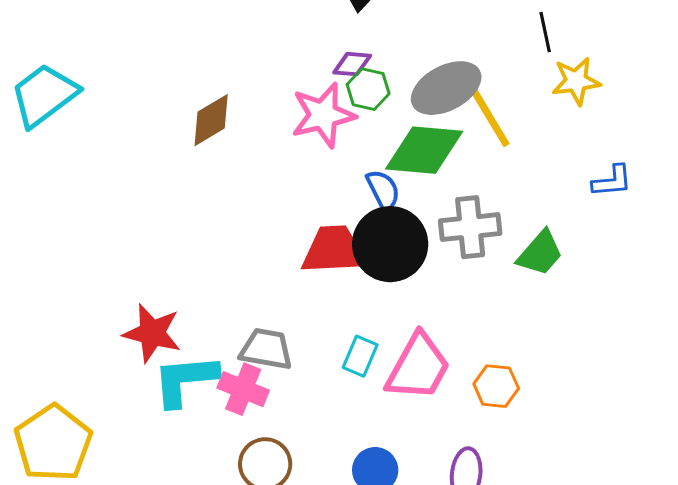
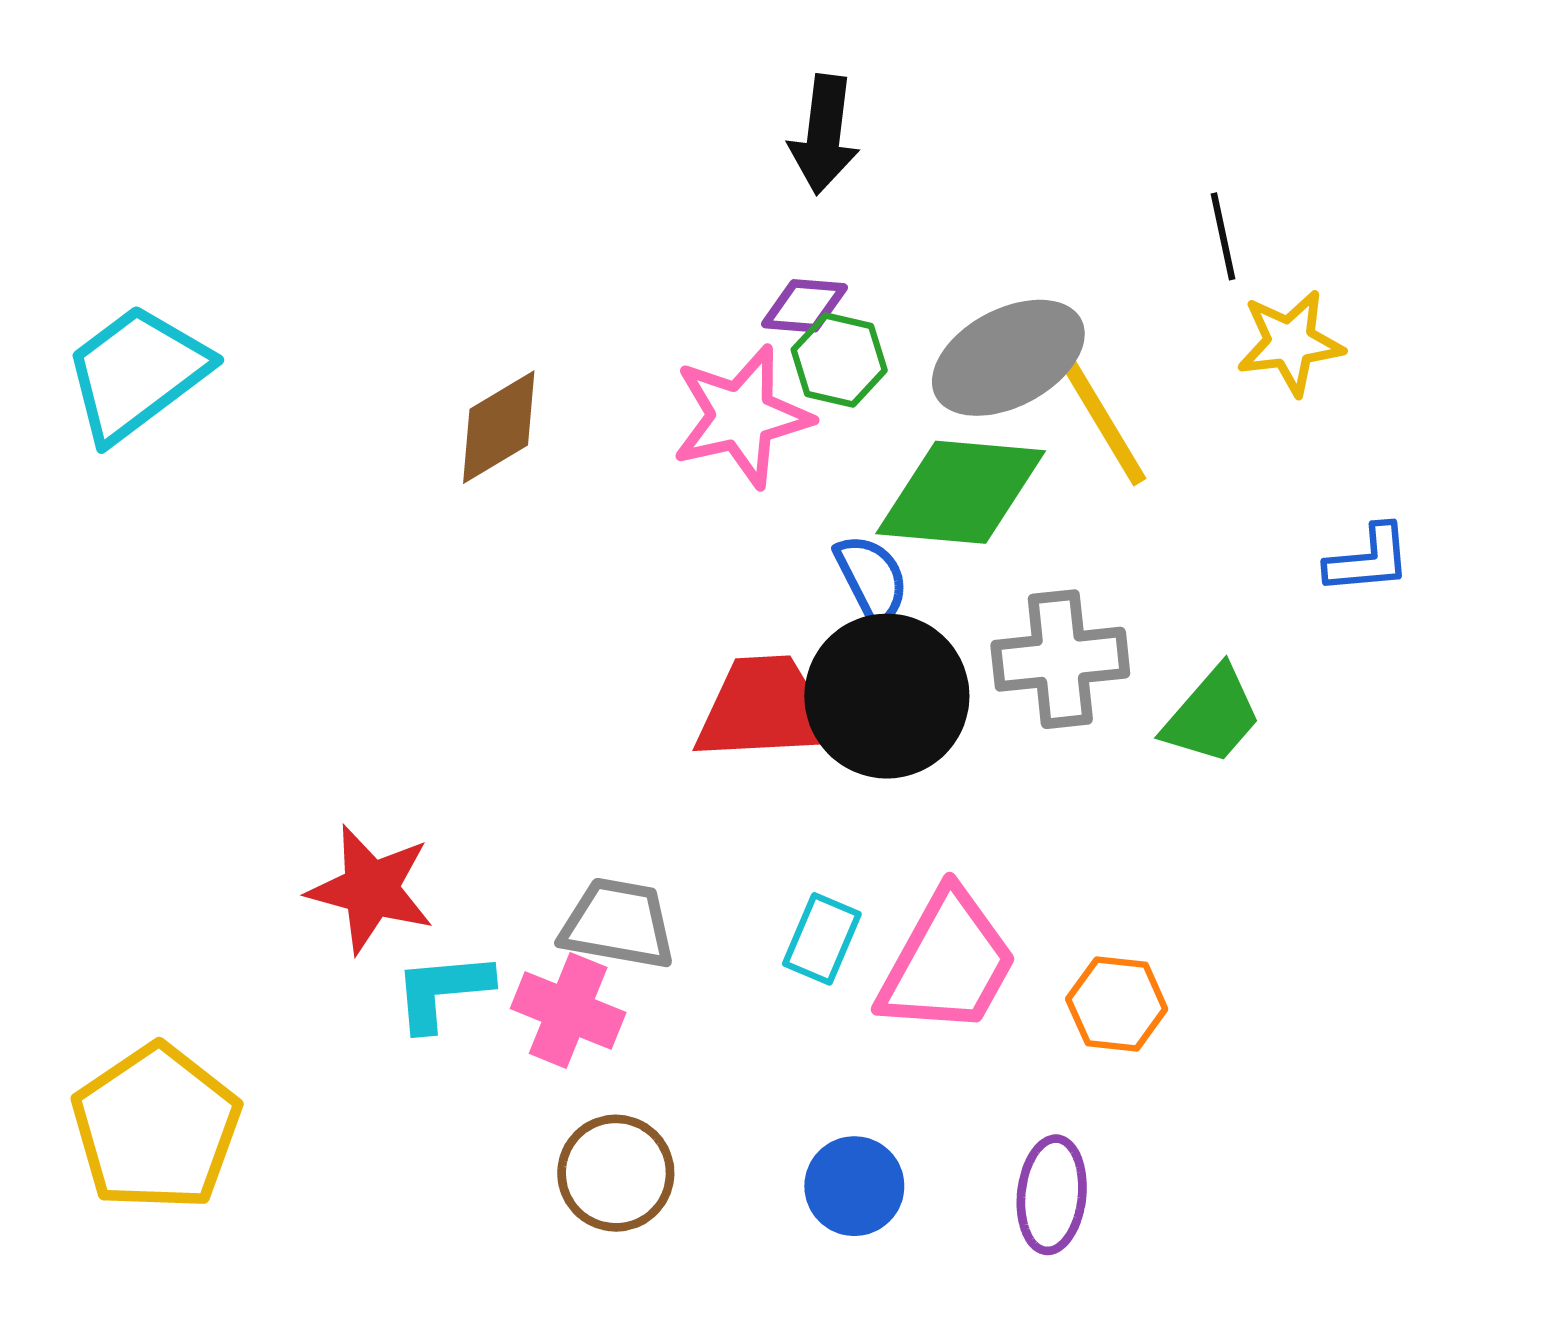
cyan L-shape: (185, 380) -> (442, 991), size x0.7

